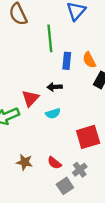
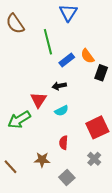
blue rectangle: (67, 61) -> (67, 60), turned 56
red semicircle: (54, 163) -> (64, 143), moved, turned 64
gray square: (65, 186) -> (67, 177), moved

